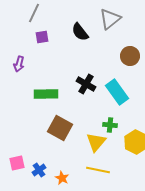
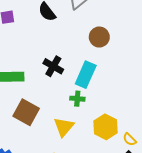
cyan rectangle: (117, 92) -> (86, 75), turned 60
green cross: (110, 125) -> (77, 99), moved

